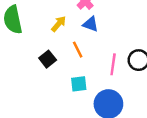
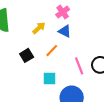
orange line: (78, 50) -> (52, 51), turned 64
pink line: (113, 64) -> (79, 66), turned -36

